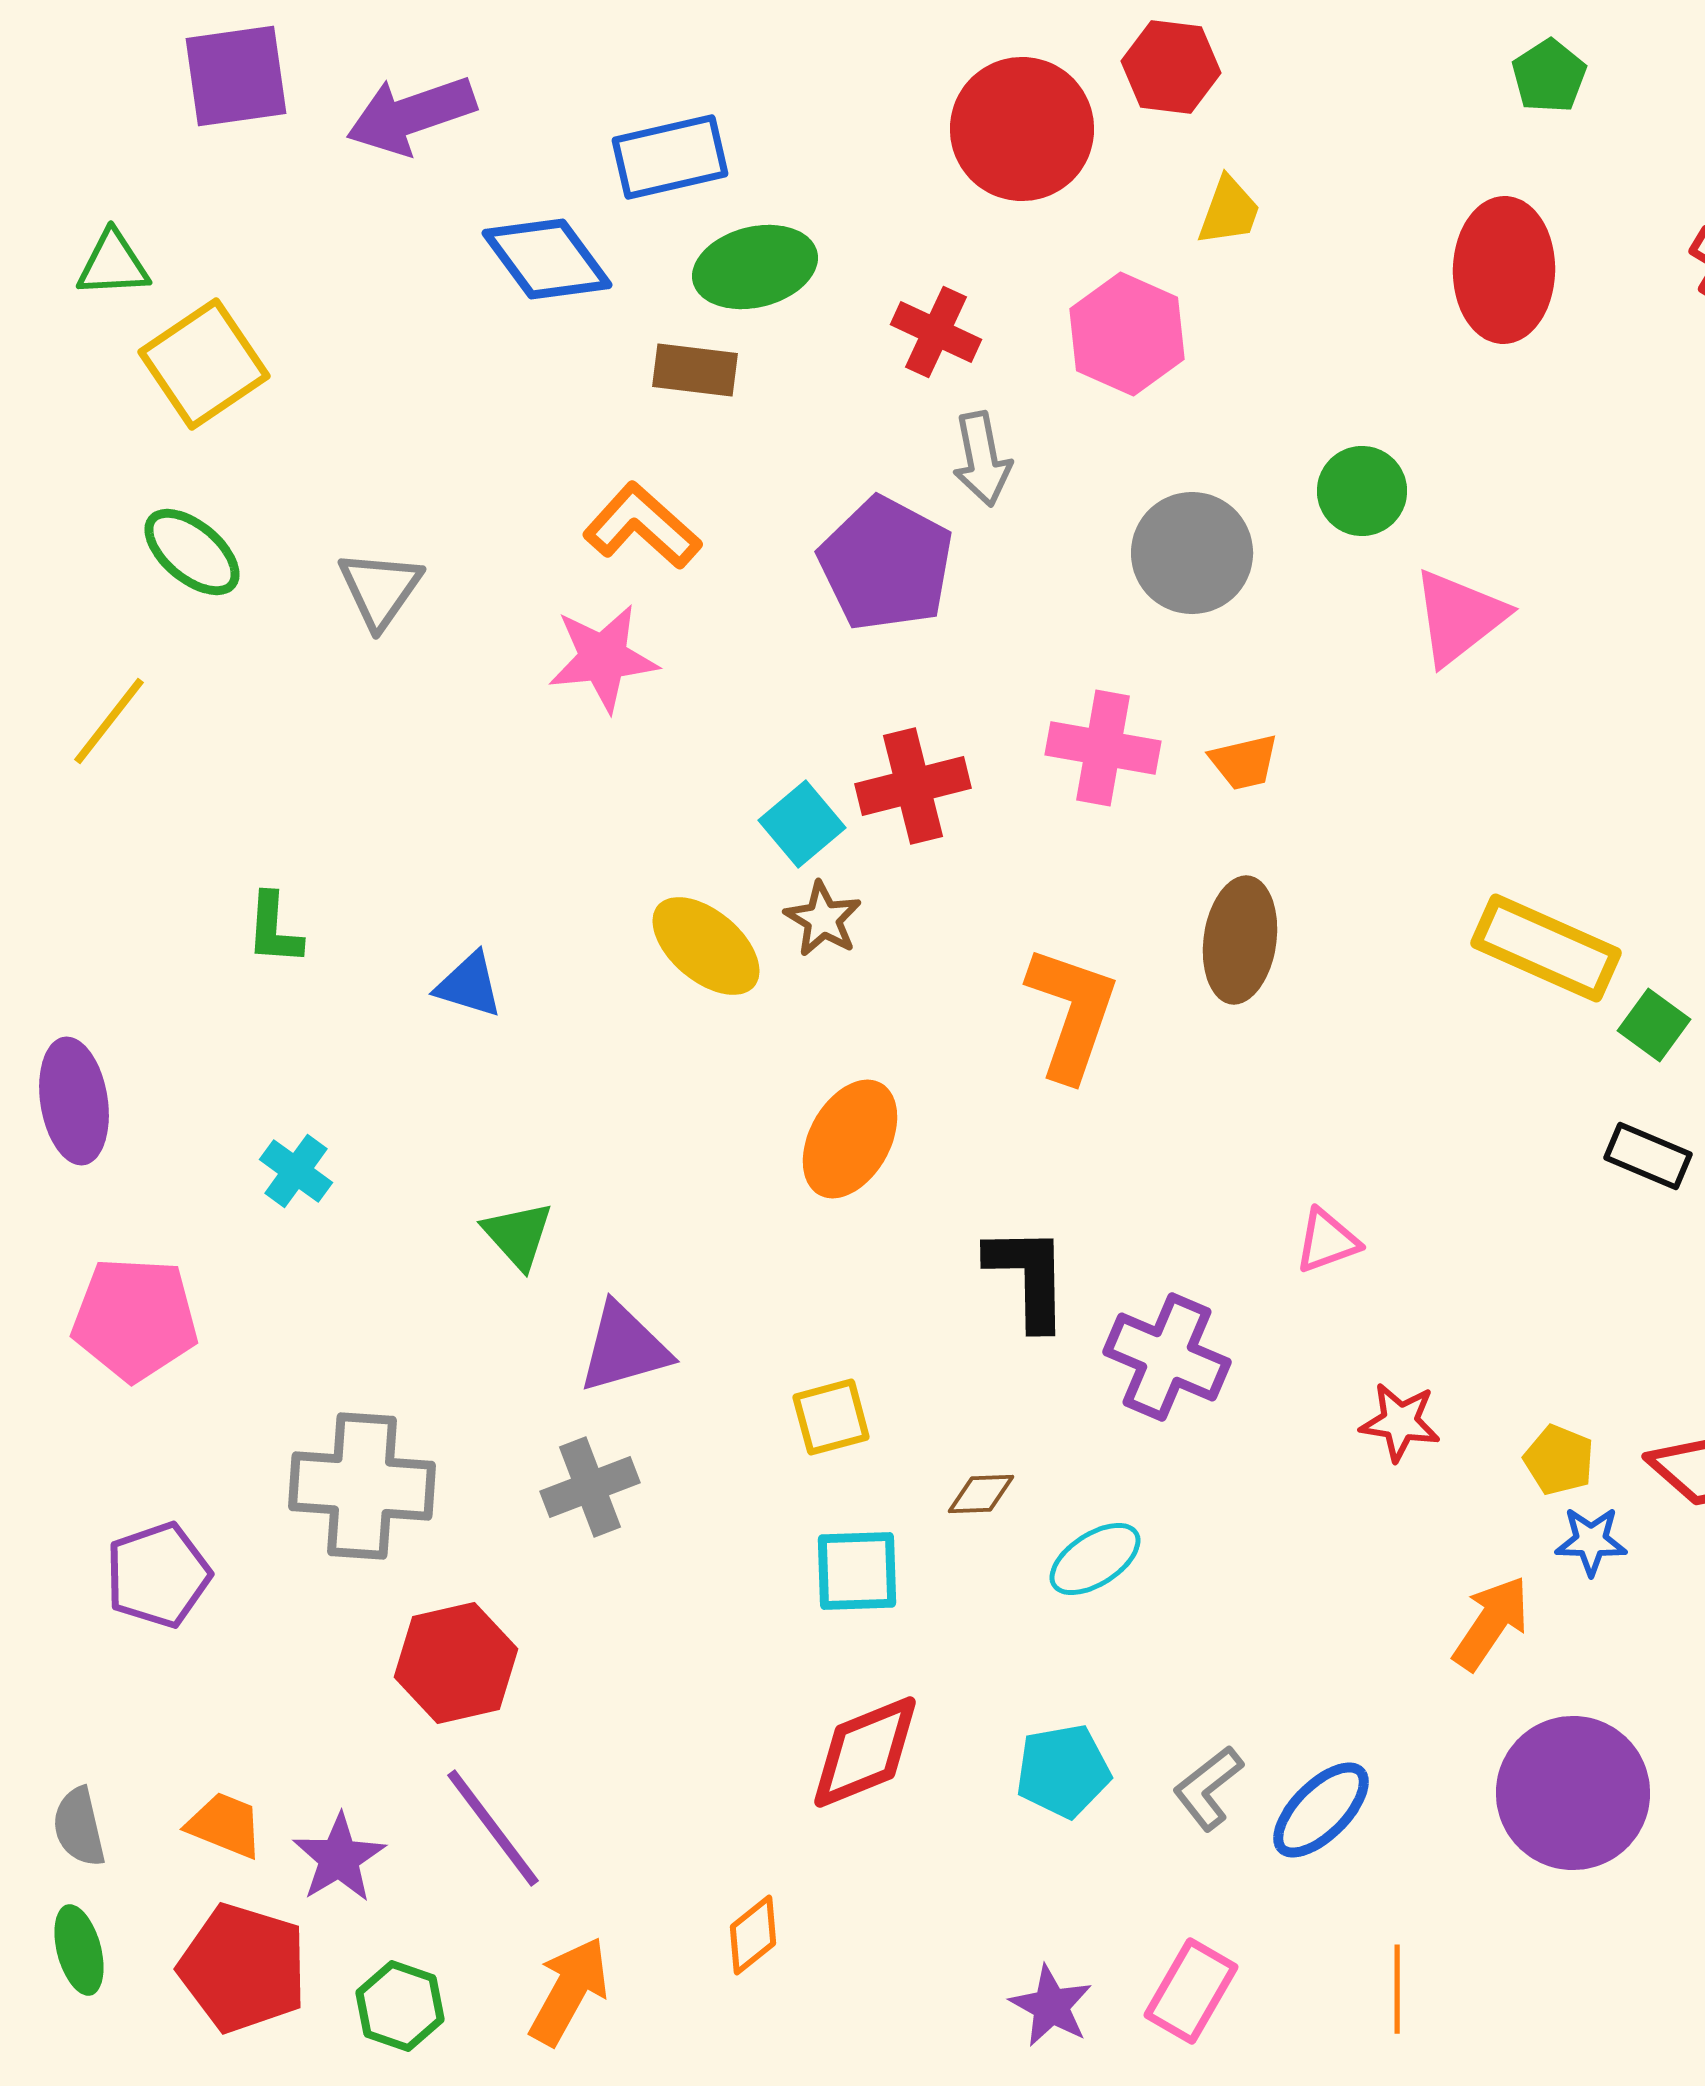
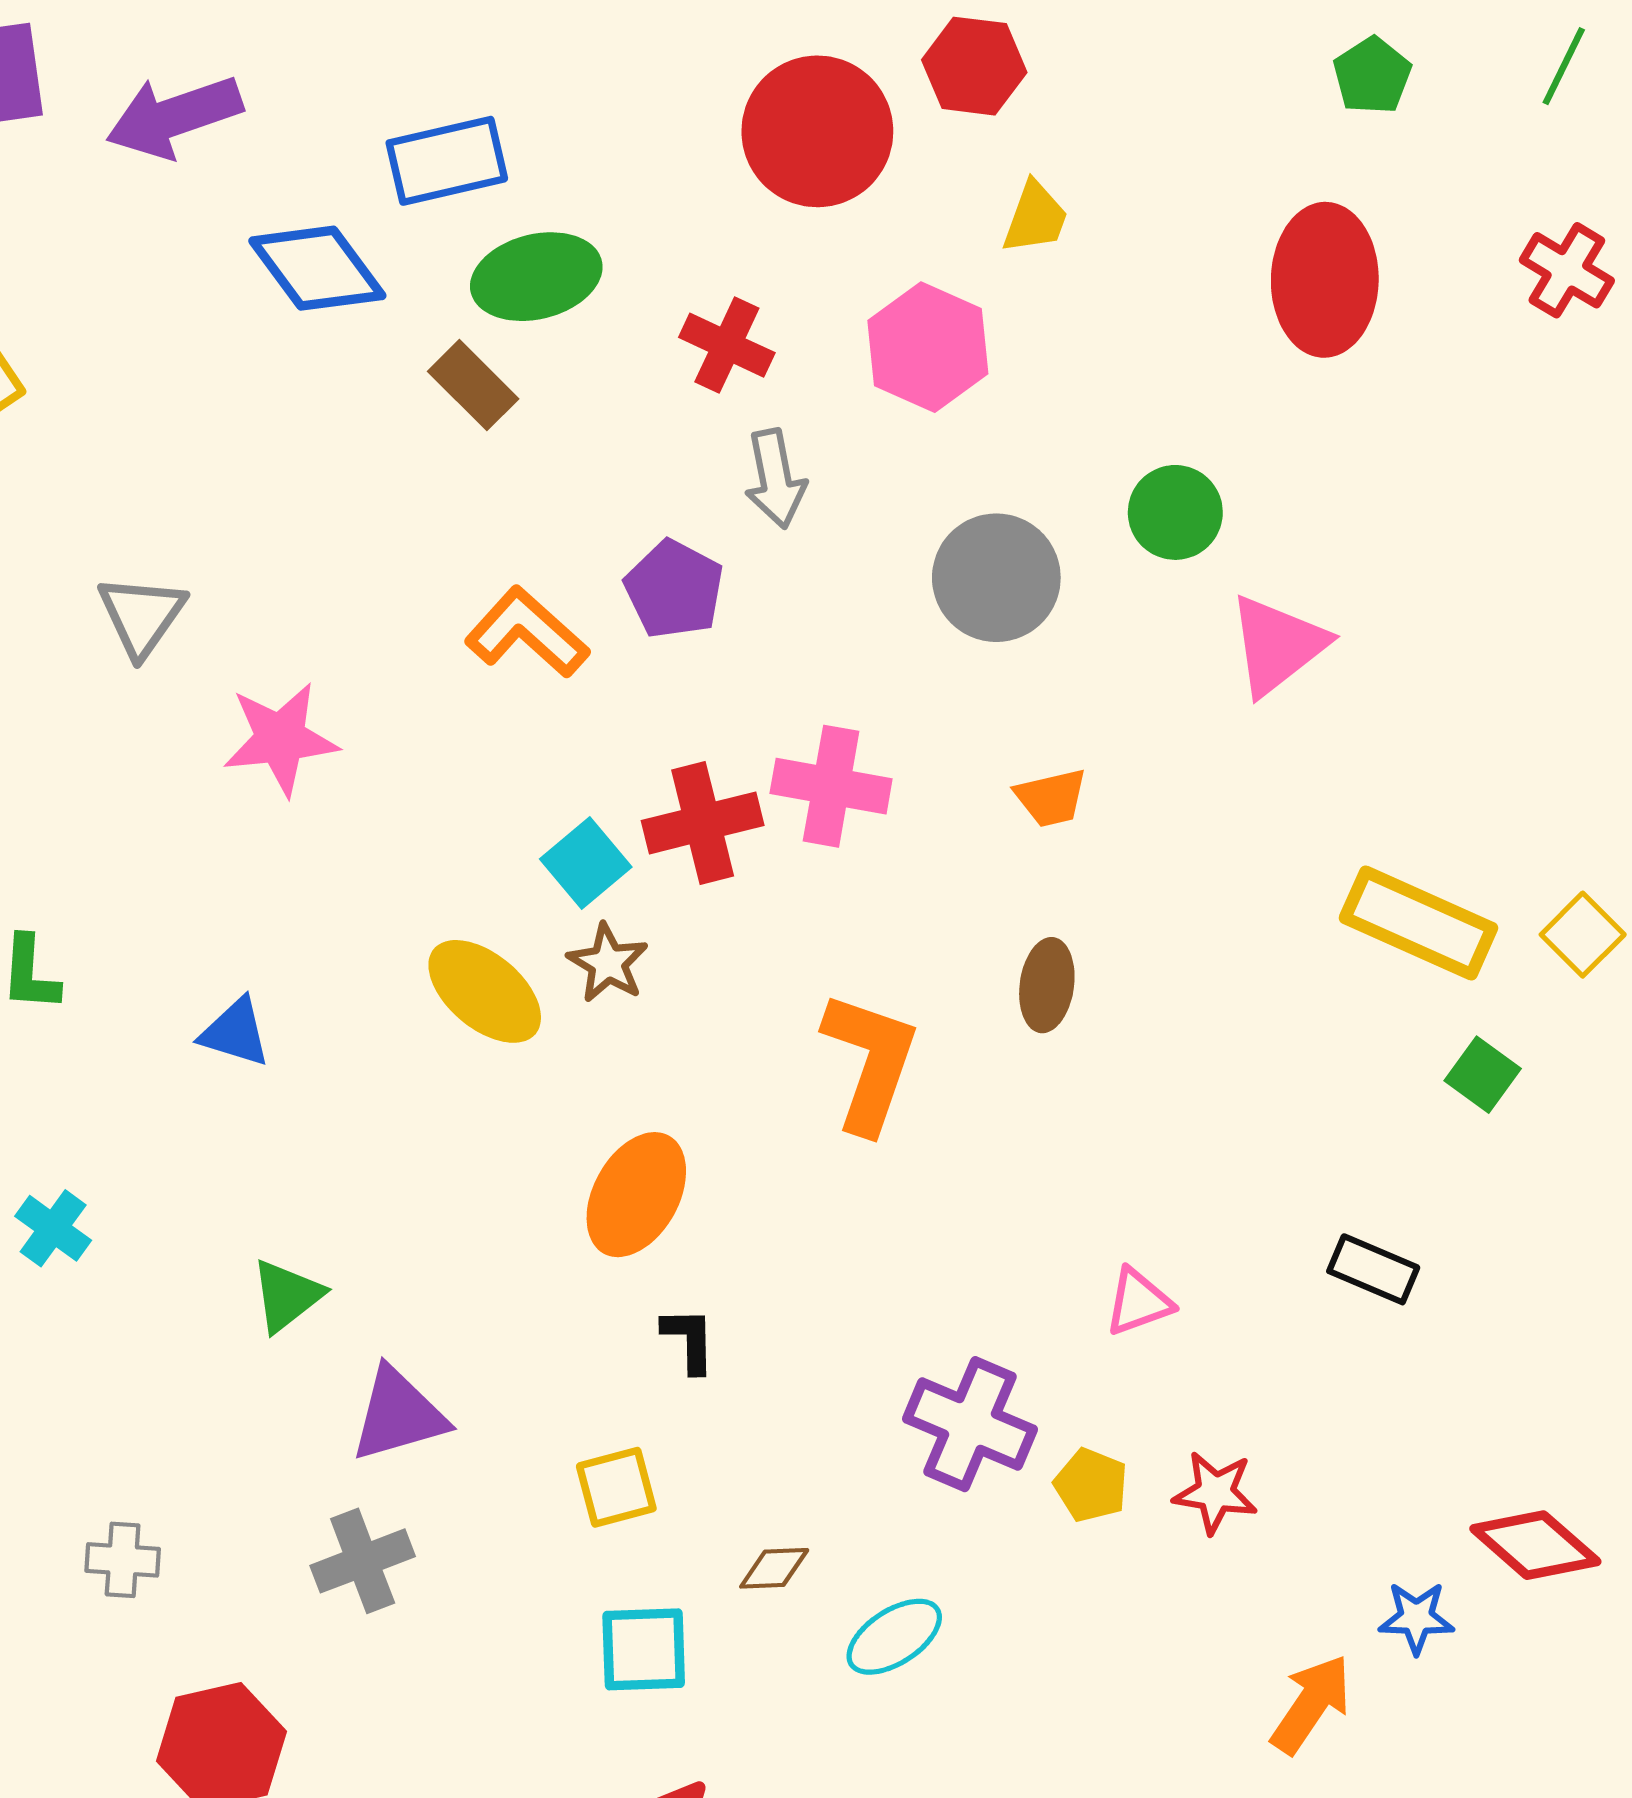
brown rectangle: (695, 370) -> (473, 385), turned 38
orange L-shape: (642, 526) -> (527, 632), moved
purple pentagon: (886, 564) -> (674, 589), size x0.7
pink star: (603, 658) -> (280, 739), moved
pink cross: (1103, 748) -> (831, 786), moved
brown ellipse: (1240, 940) -> (1047, 985), size x0.7
yellow rectangle: (1546, 948) -> (1418, 923), moved
black rectangle: (1648, 1156) -> (1373, 1269), moved
green triangle: (518, 1235) -> (287, 1296), turned 34
black L-shape: (1028, 1277) -> (689, 1340), moved, size x0.6
yellow pentagon: (1559, 1460) -> (1091, 1485), moved
gray cross: (362, 1486) -> (123, 1560), size x0.5

